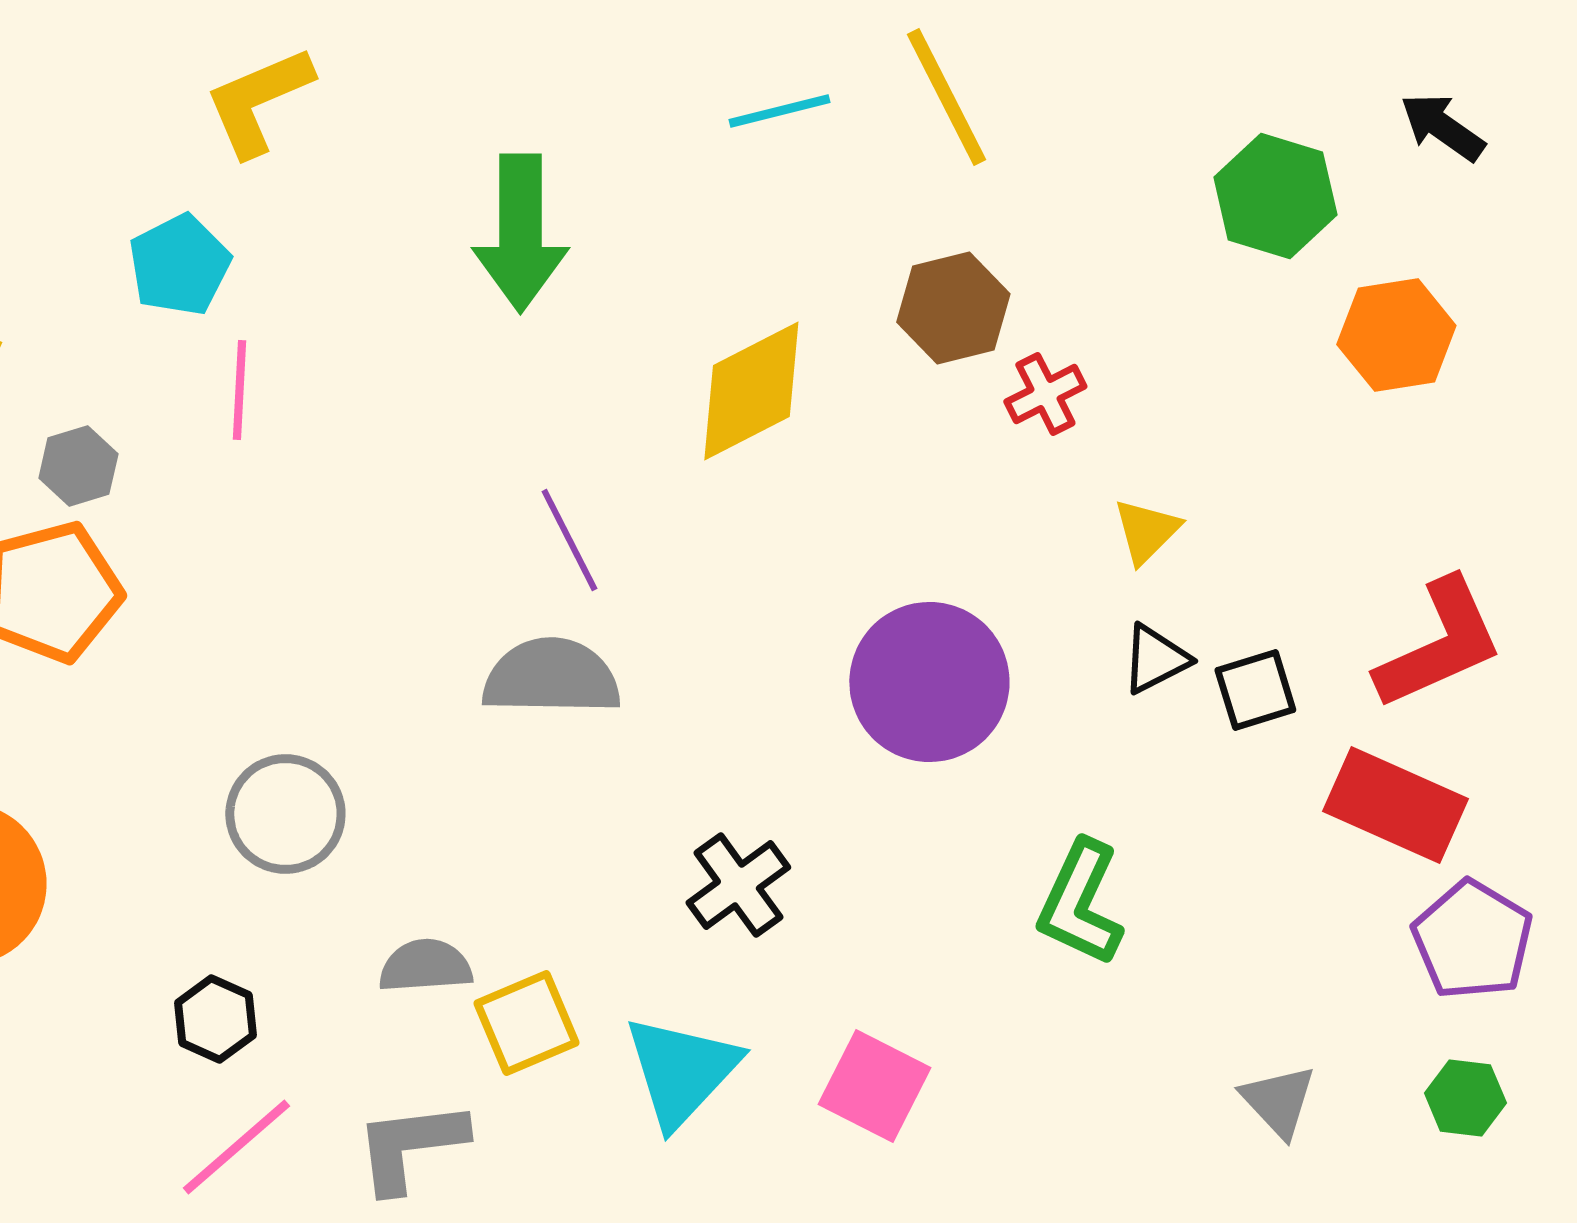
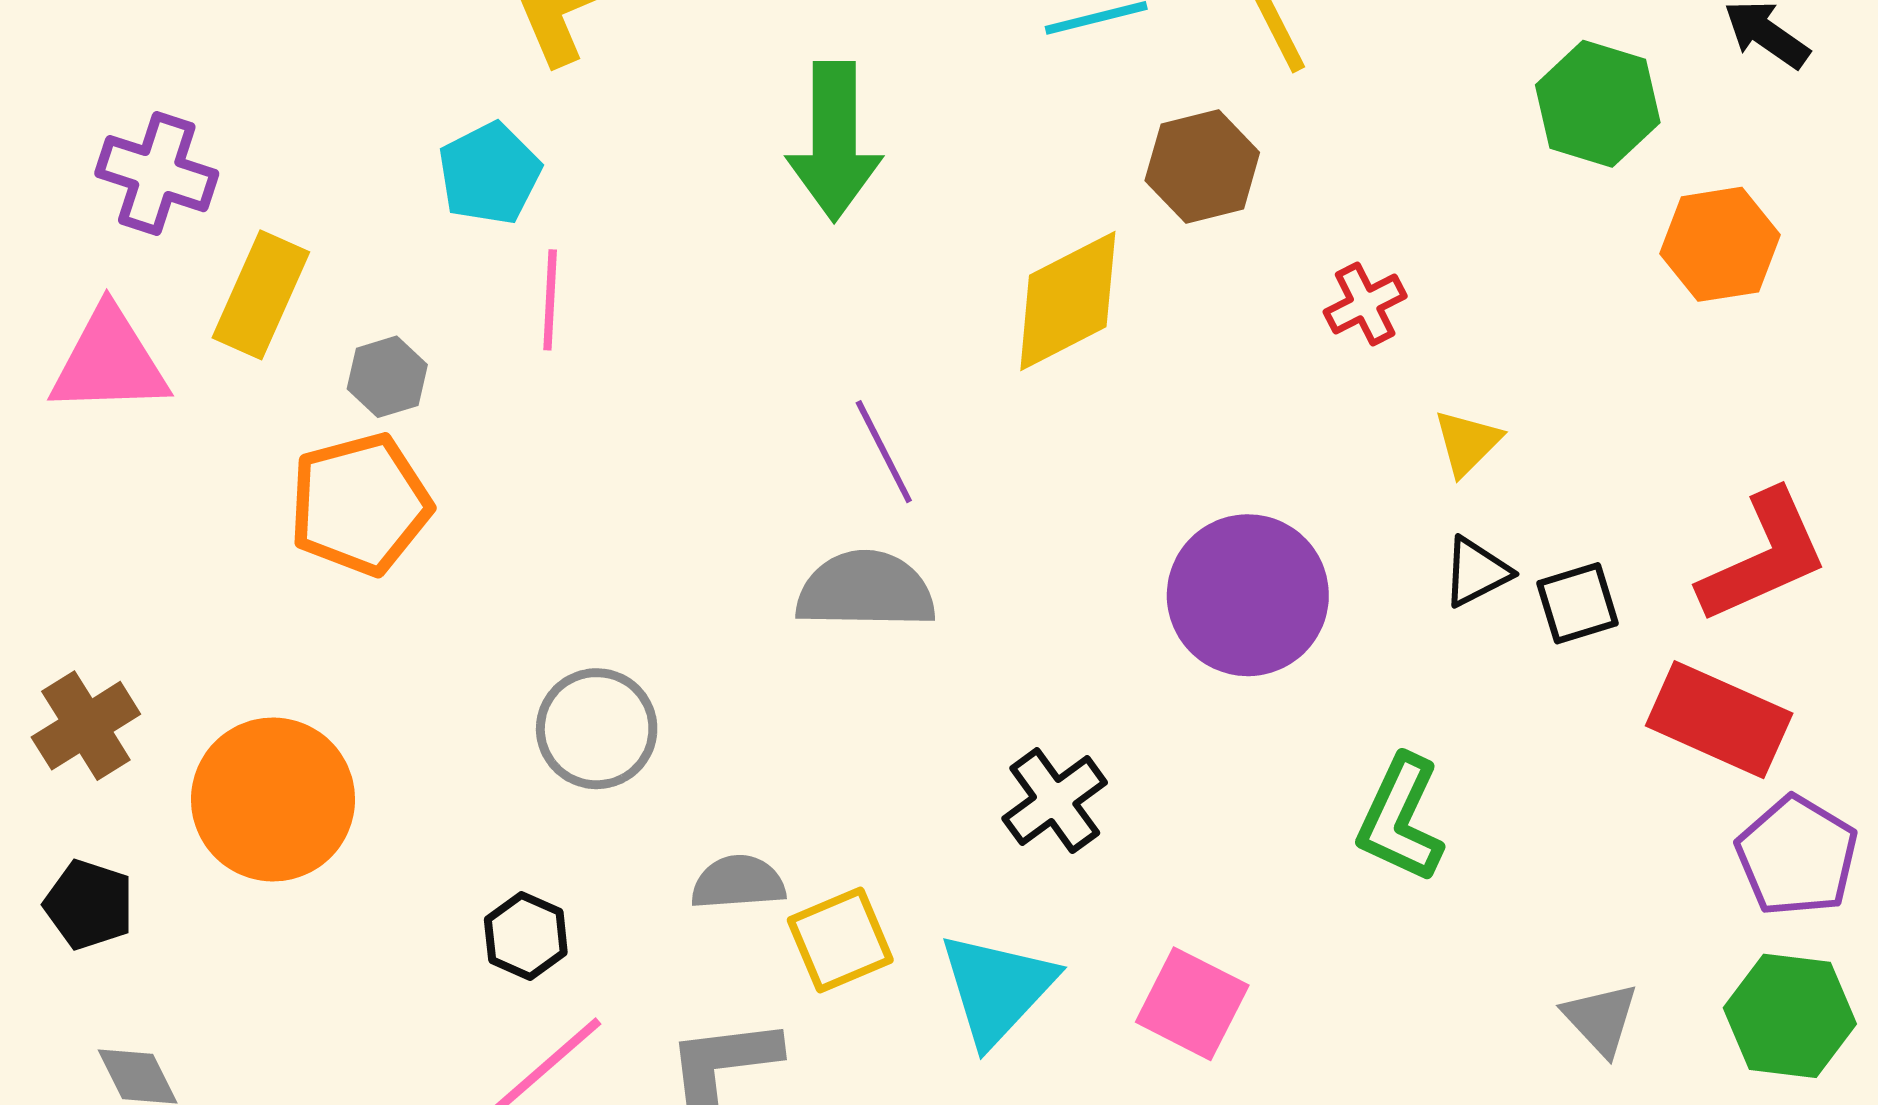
brown hexagon: (953, 308) -> (1202, 166), moved
green hexagon: (1465, 1098) -> (1790, 1016), size x1.6

